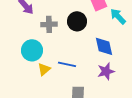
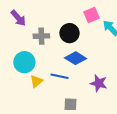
blue diamond: (104, 46) -> (76, 58), moved, turned -45
purple star: (106, 71) -> (99, 83), turned 30

